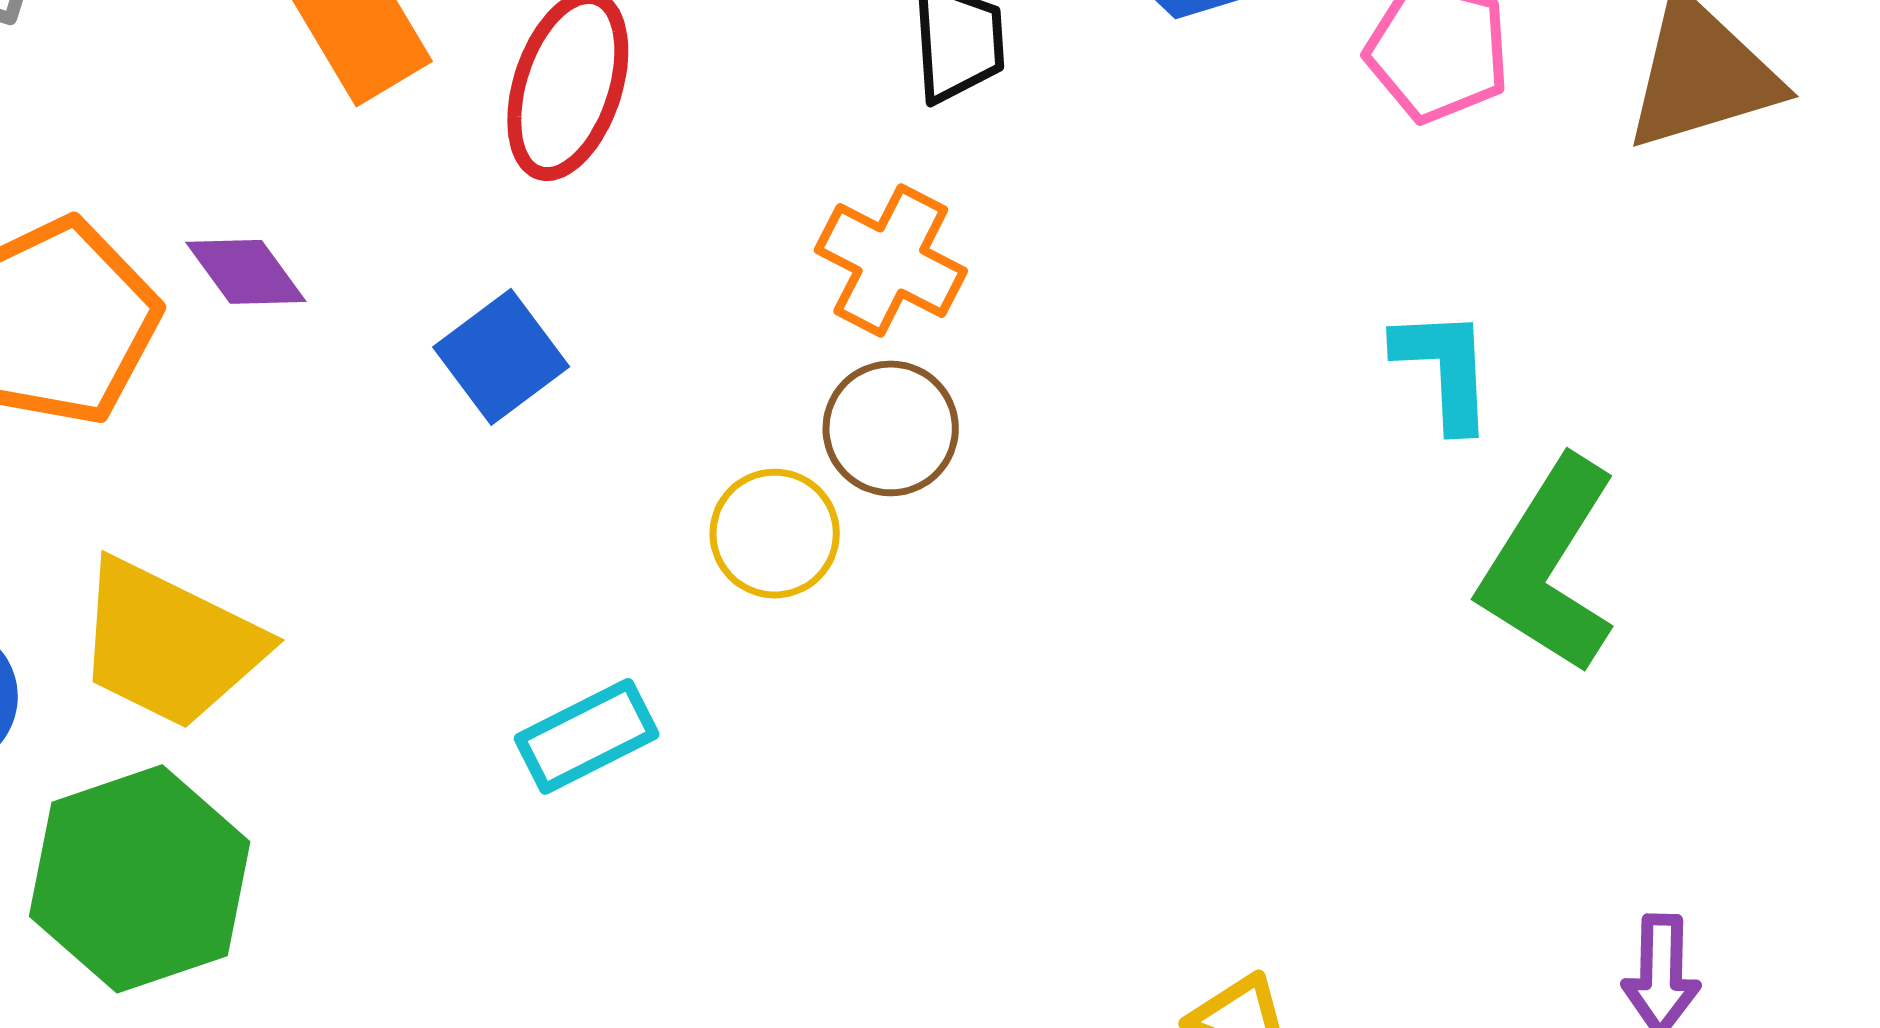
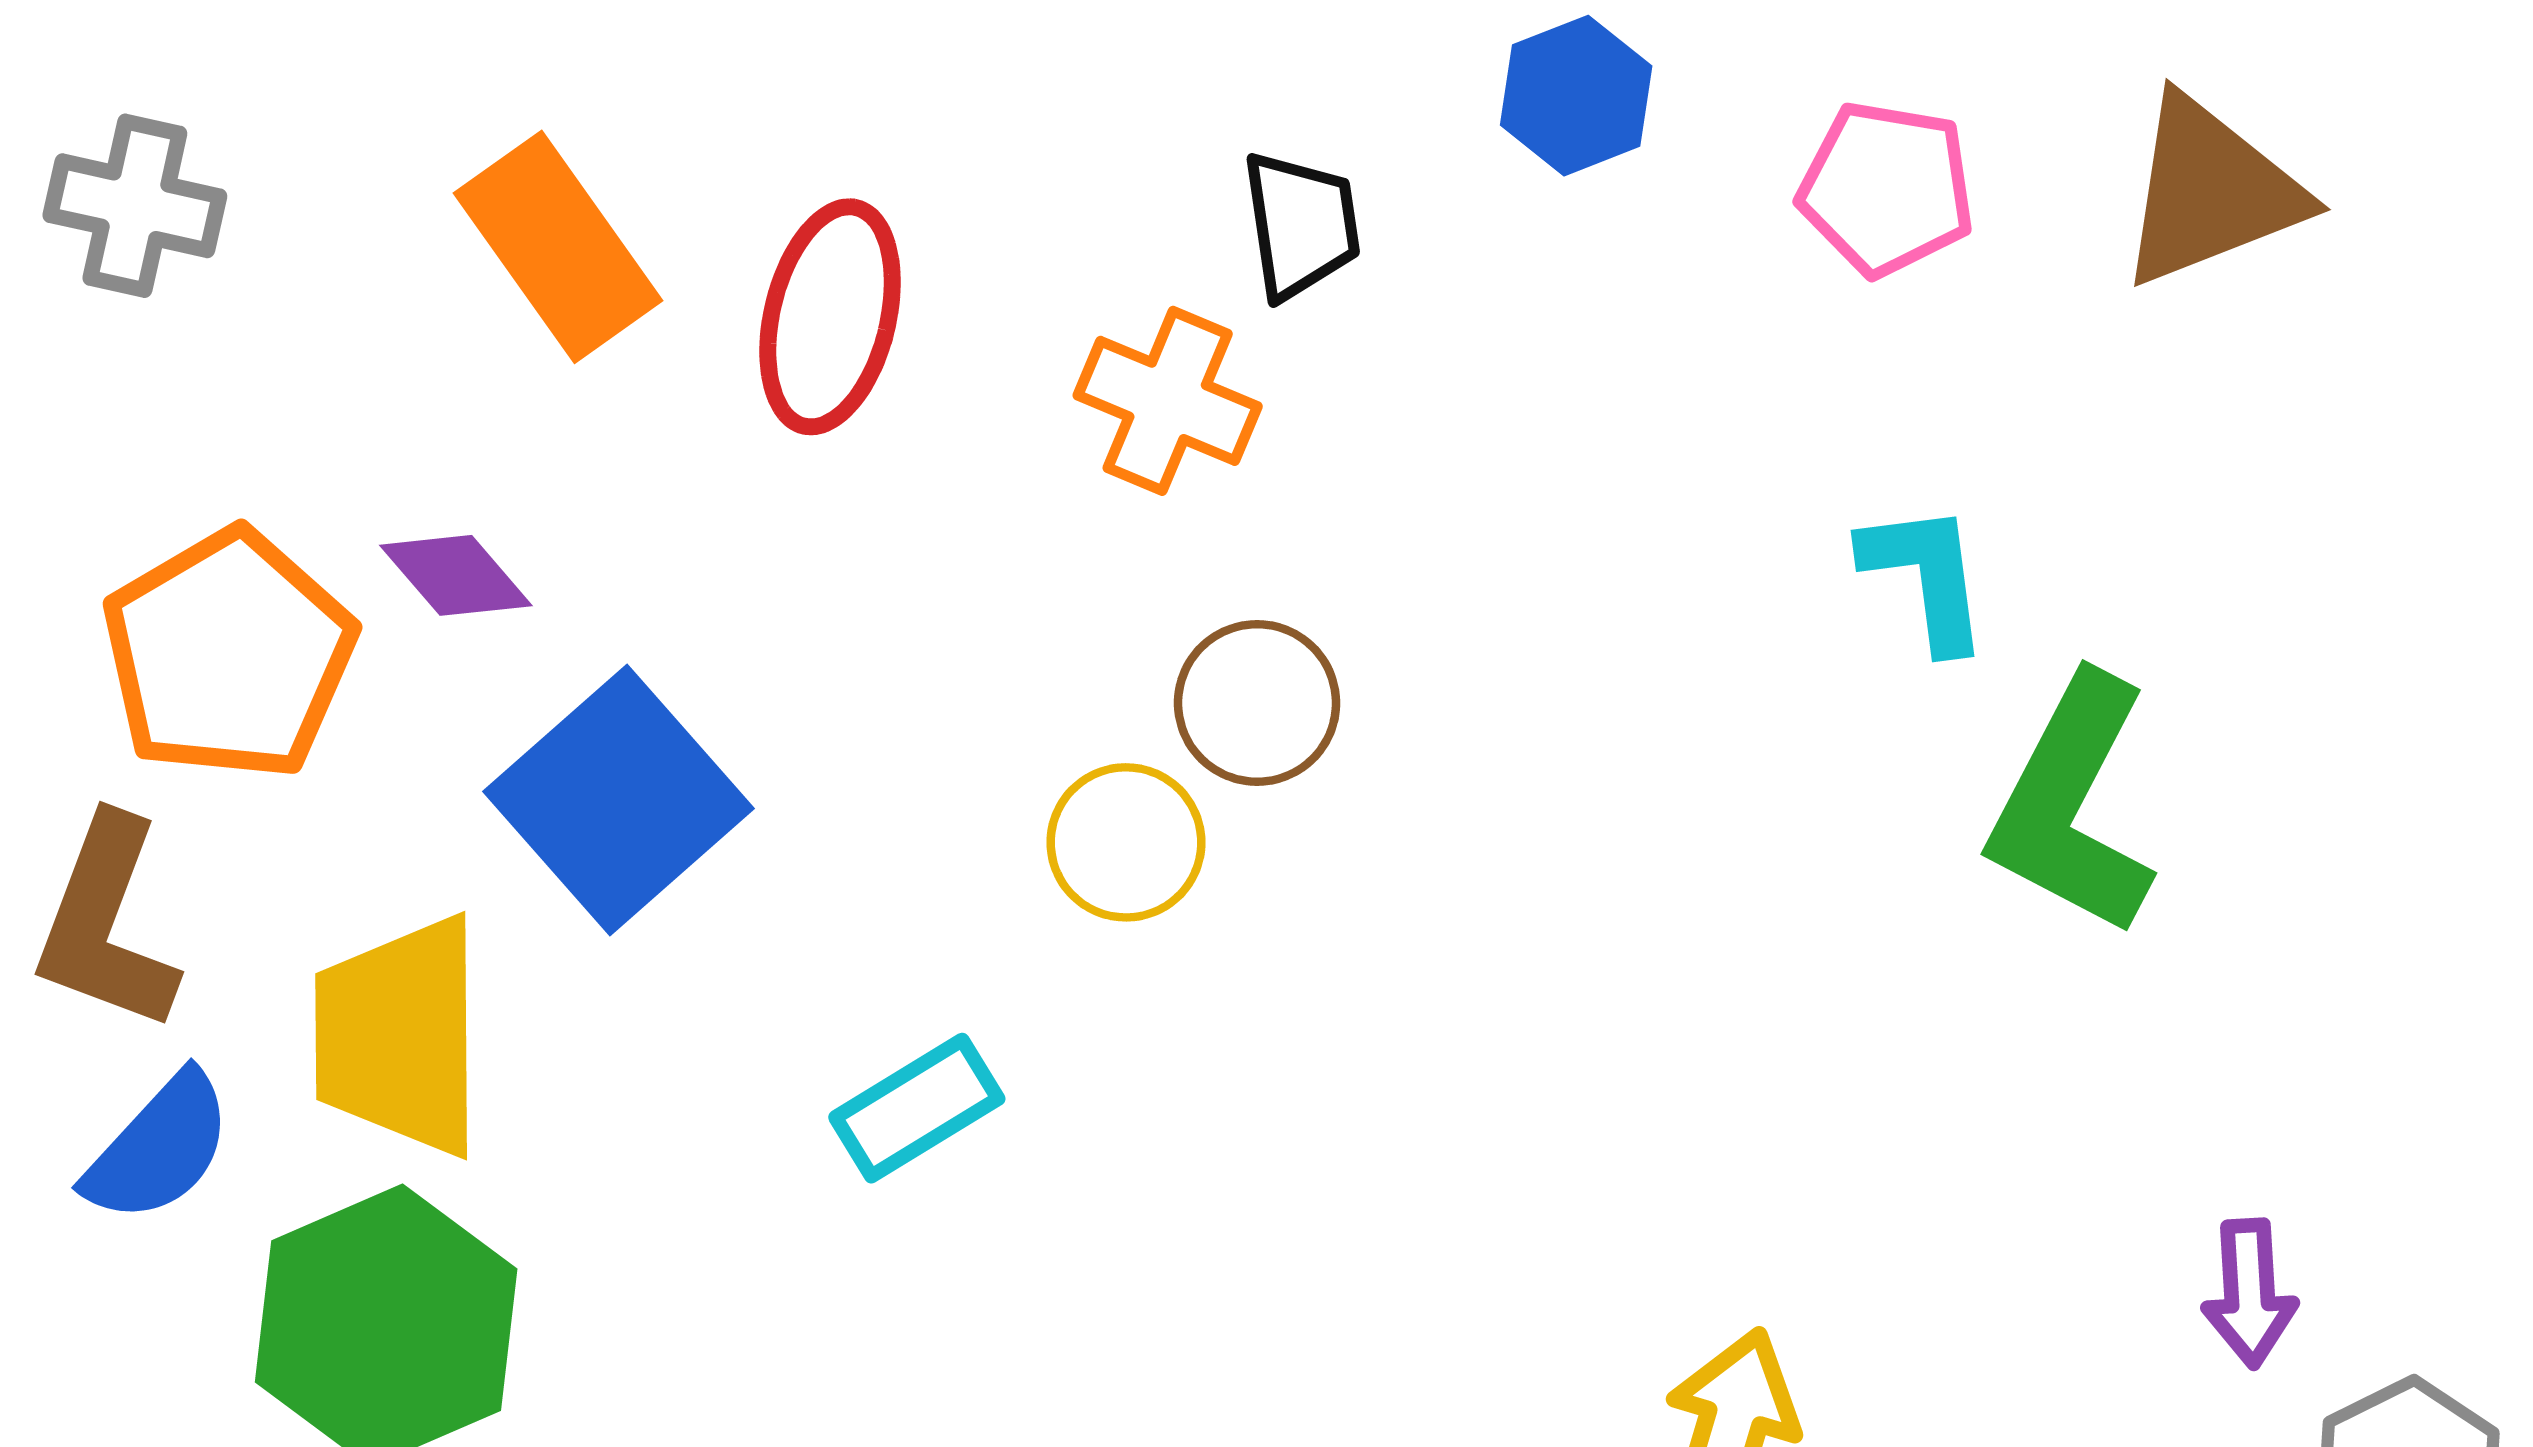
orange cross: (891, 260) -> (1168, 401), moved
blue square: (501, 357) -> (618, 800), moved, size x1.6
yellow trapezoid: (169, 644) -> (399, 1036), turned 68

